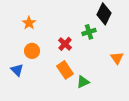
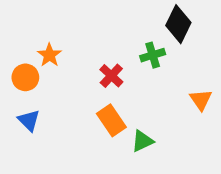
orange star: (29, 23) -> (49, 55), moved
orange circle: (32, 51) -> (25, 77), moved

